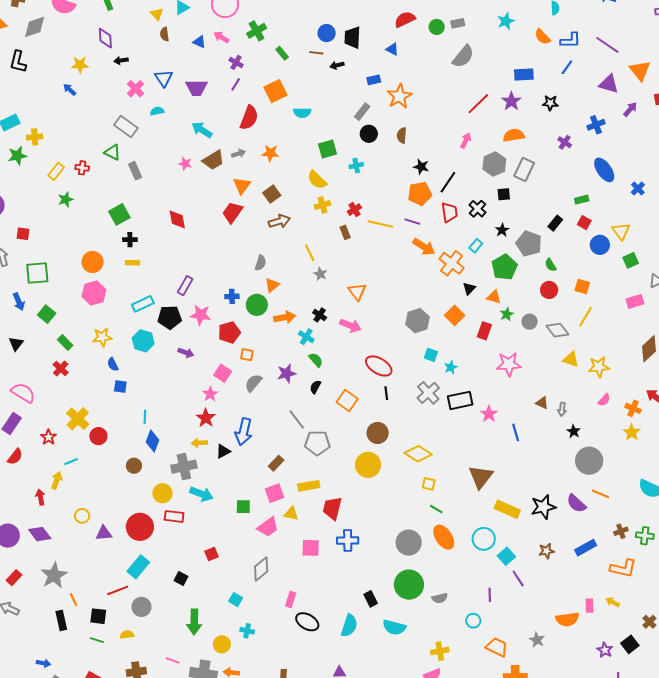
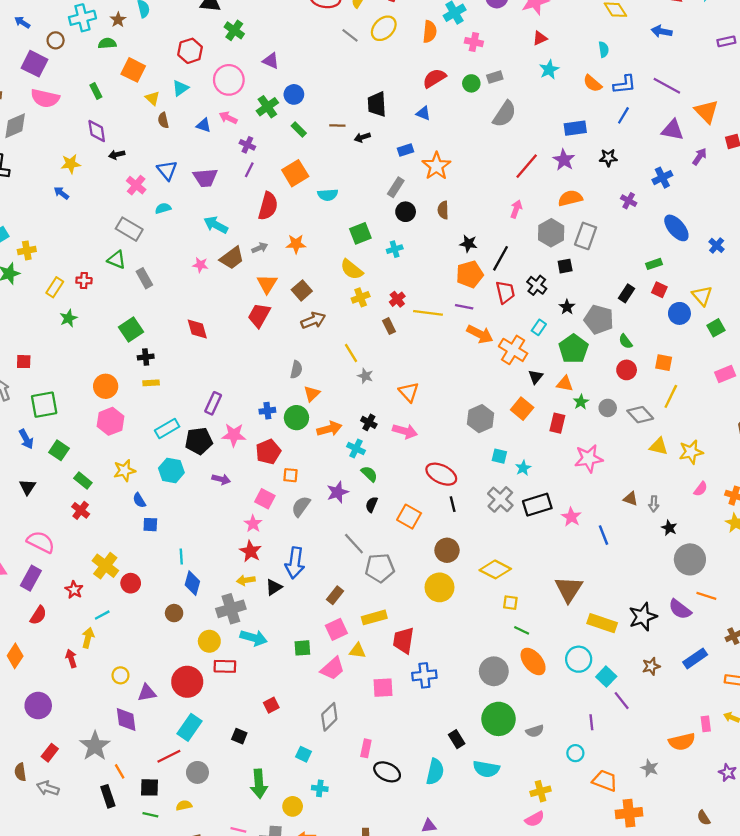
blue circle: (327, 33) -> (294, 94), moved
purple diamond: (40, 534) -> (126, 720), moved, turned 35

